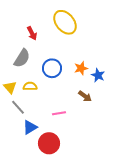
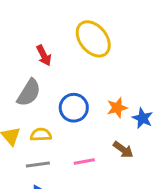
gray line: (18, 107) -> (38, 165), moved, turned -56
pink line: (59, 113) -> (84, 162), moved

